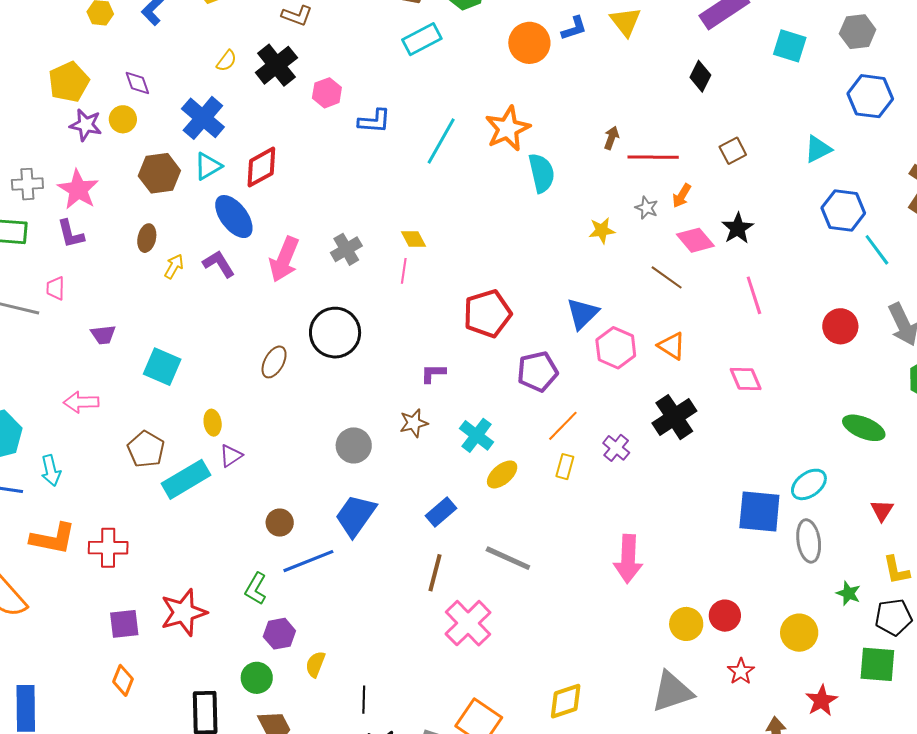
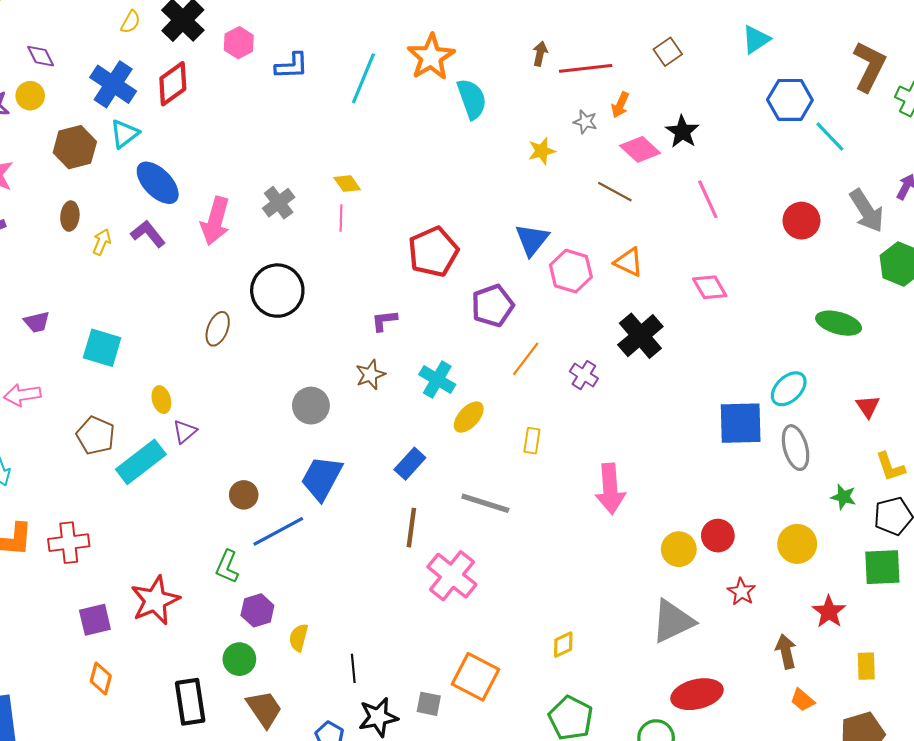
red diamond: (261, 167) -> (173, 84), moved
yellow rectangle: (565, 467) -> (532, 441), moved
yellow diamond: (566, 701) -> (563, 645), size x0.7

